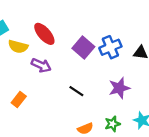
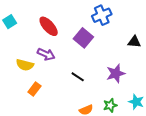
yellow semicircle: (18, 47) -> (25, 65), moved
blue cross: (110, 47) -> (102, 15), moved
orange rectangle: (19, 100) -> (34, 89), moved

